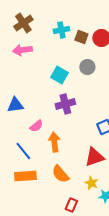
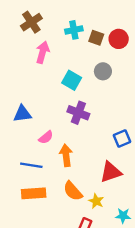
pink arrow: (22, 50) -> (43, 52), moved, turned 114
purple cross: (65, 104) -> (78, 113), turned 36
blue line: (23, 151) -> (31, 165), turned -42
yellow star: (91, 183) -> (96, 201), moved

